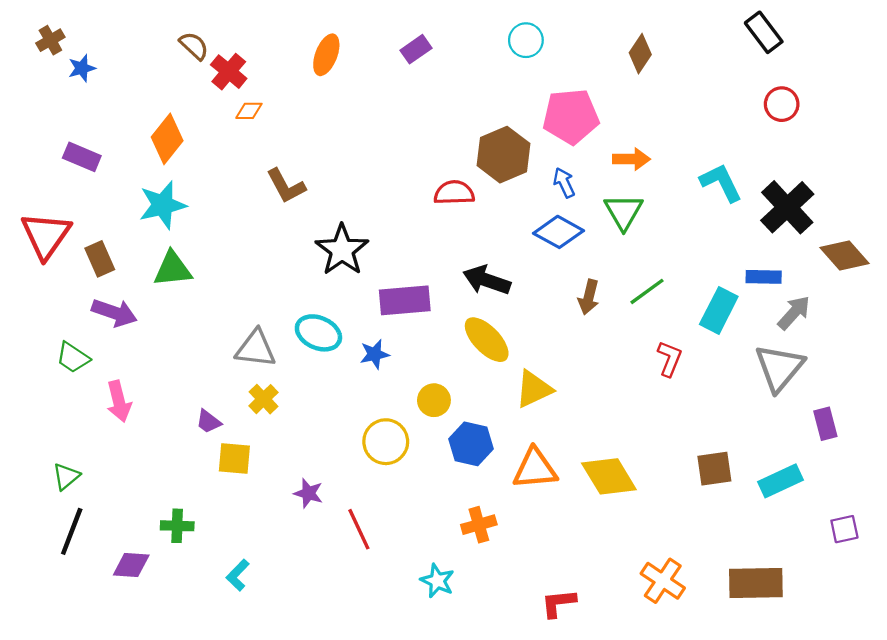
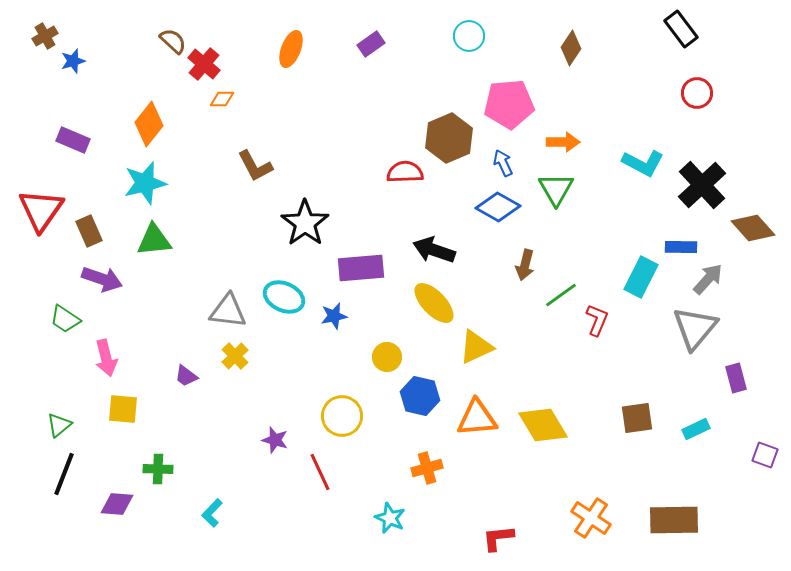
cyan L-shape: (721, 183) -> (643, 163), turned 144
green line: (647, 291) -> (561, 295), moved
yellow circle: (386, 442) -> (342, 416), moved
yellow square: (234, 459) -> (123, 409), moved
cyan rectangle: (781, 481) -> (696, 429), size x0.7
purple square: (844, 529) -> (765, 455), moved, turned 32

